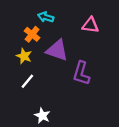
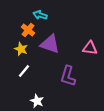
pink triangle: (90, 25) -> (90, 48), moved
purple L-shape: (81, 73) -> (68, 76), moved

